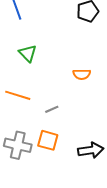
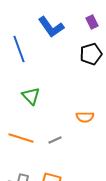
gray line: (52, 109) -> (55, 140), moved

